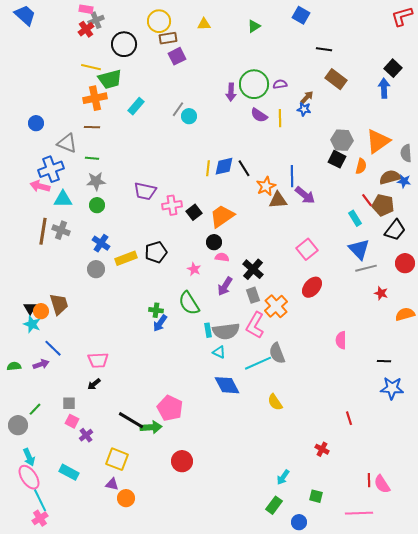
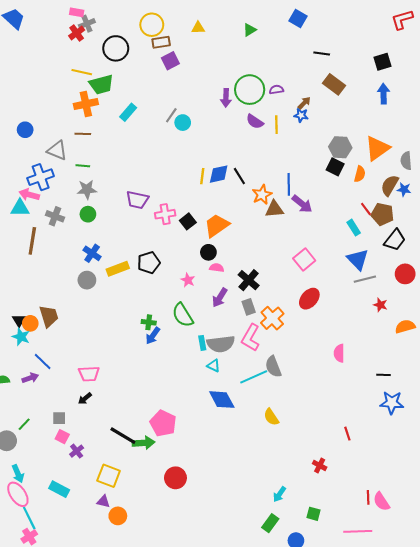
black square: (393, 68) -> (382, 62), moved, turned 30
brown semicircle: (390, 177) -> (390, 185), turned -45
cyan triangle: (63, 199) -> (20, 208), moved
gray cross: (61, 230) -> (55, 216), moved

